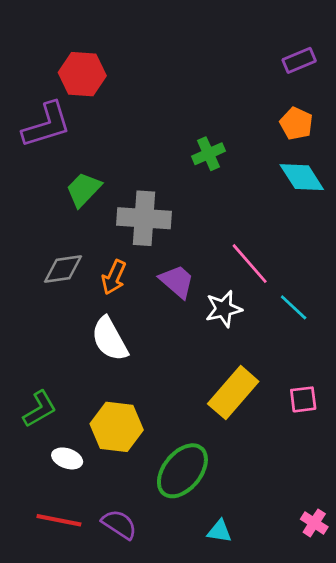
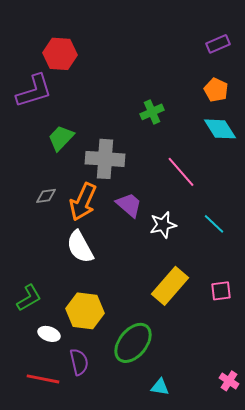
pink line: (250, 264) -> (181, 172), moved
gray diamond: (63, 269) -> (46, 196), size x0.7
orange arrow: (114, 277) -> (83, 202), size x1.5
purple semicircle: (119, 524) -> (79, 362), moved, turned 44

